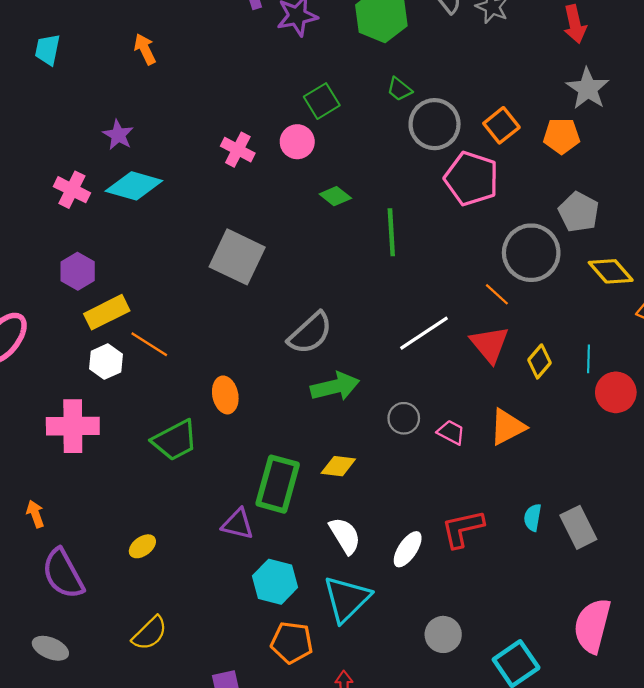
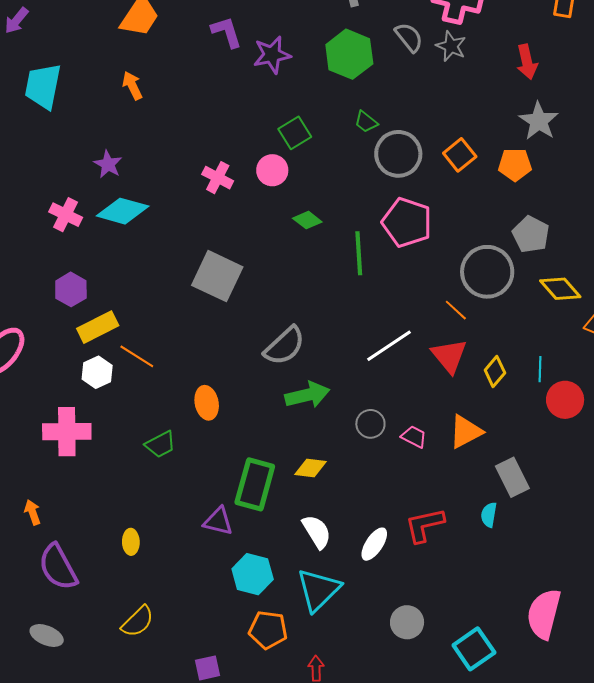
cyan trapezoid: (48, 50) -> (43, 86), size x1.6
pink pentagon: (472, 179) -> (407, 222), moved
green trapezoid: (175, 440) -> (160, 444), size x0.7
gray rectangle: (578, 527) -> (512, 477), moved
yellow ellipse: (142, 546) -> (131, 542), turned -55

